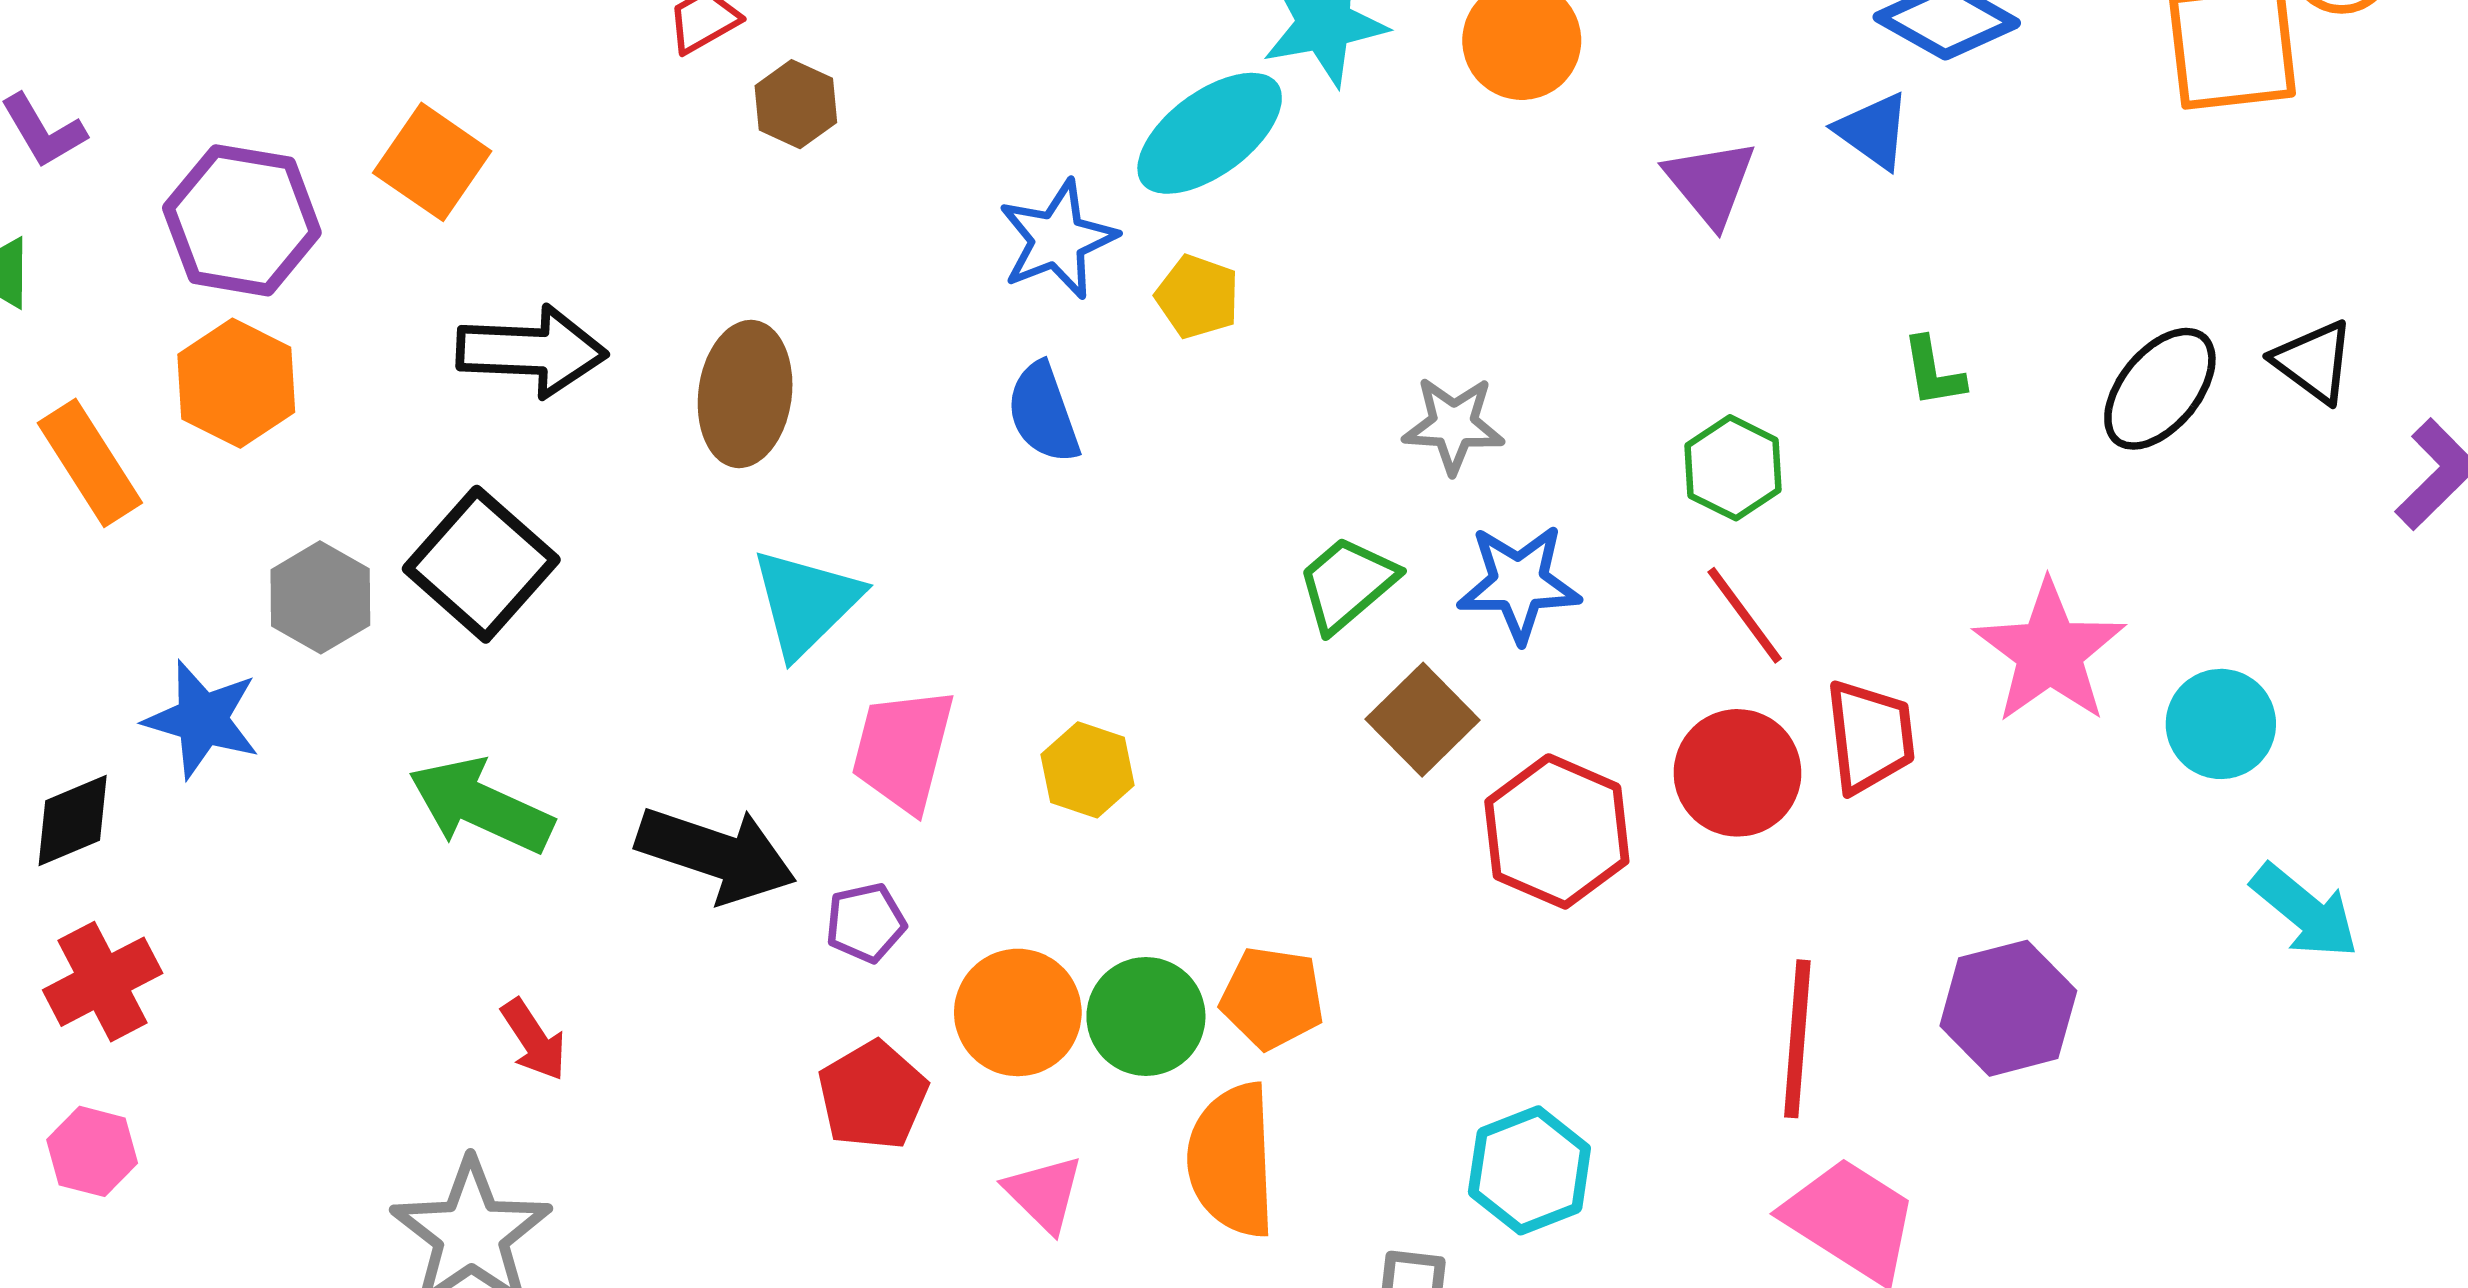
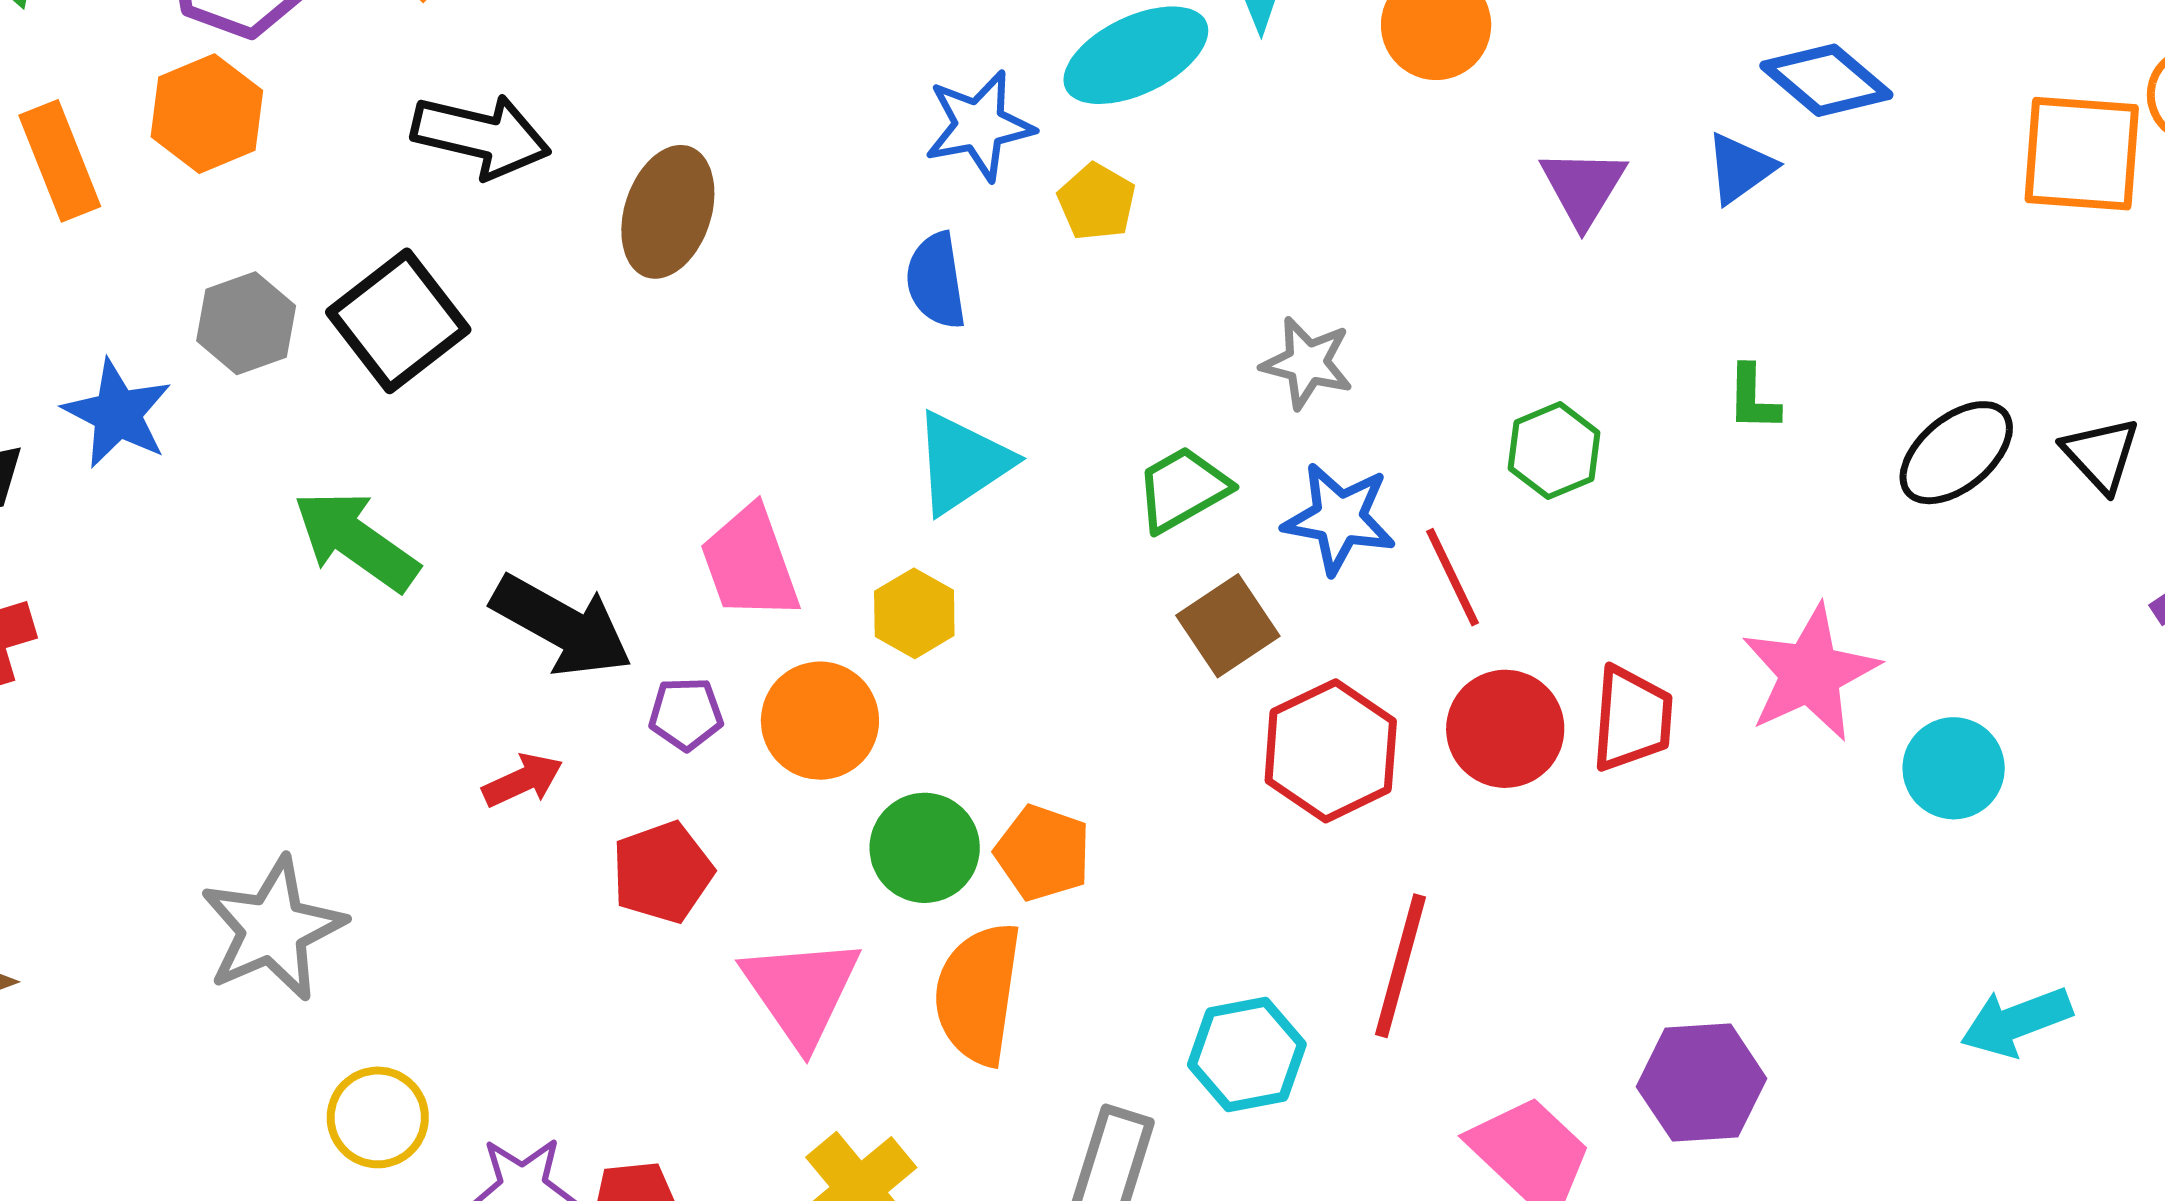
blue triangle: (1873, 131) -> (1740, 168), turned 38
cyan triangle: (806, 603) -> (962, 463), moved
red line: (1745, 615) -> (1453, 577), moved
pink trapezoid: (903, 750) -> (750, 563), turned -45
cyan arrow: (2305, 911) -> (2016, 1022), moved, turned 109
purple hexagon: (2008, 1008) -> (1702, 1083), moved
orange circle: (1018, 1012) -> (820, 721), moved
red line: (1797, 1039) -> (1401, 966), moved
red arrow: (534, 1040) -> (523, 780), moved, turned -92
pink triangle: (1044, 1193) -> (801, 991), size x1.6

